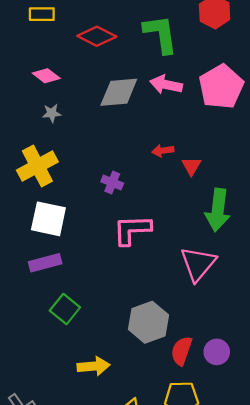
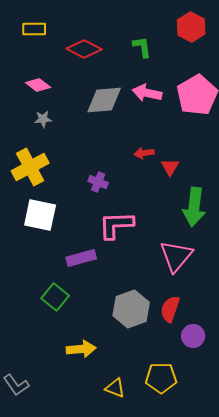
green L-shape: (161, 34) -> (142, 47), size x0.6
purple rectangle: (45, 263) -> (81, 258), moved
red semicircle: (182, 351) -> (170, 309), moved

